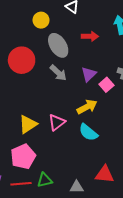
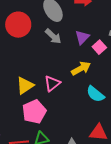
cyan semicircle: (88, 132) -> (95, 94), moved
pink pentagon: (23, 157) -> (34, 112), moved

